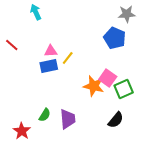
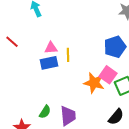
blue pentagon: (115, 38) -> (115, 47), moved, turned 30
yellow line: (68, 58) -> (68, 55), turned -40

